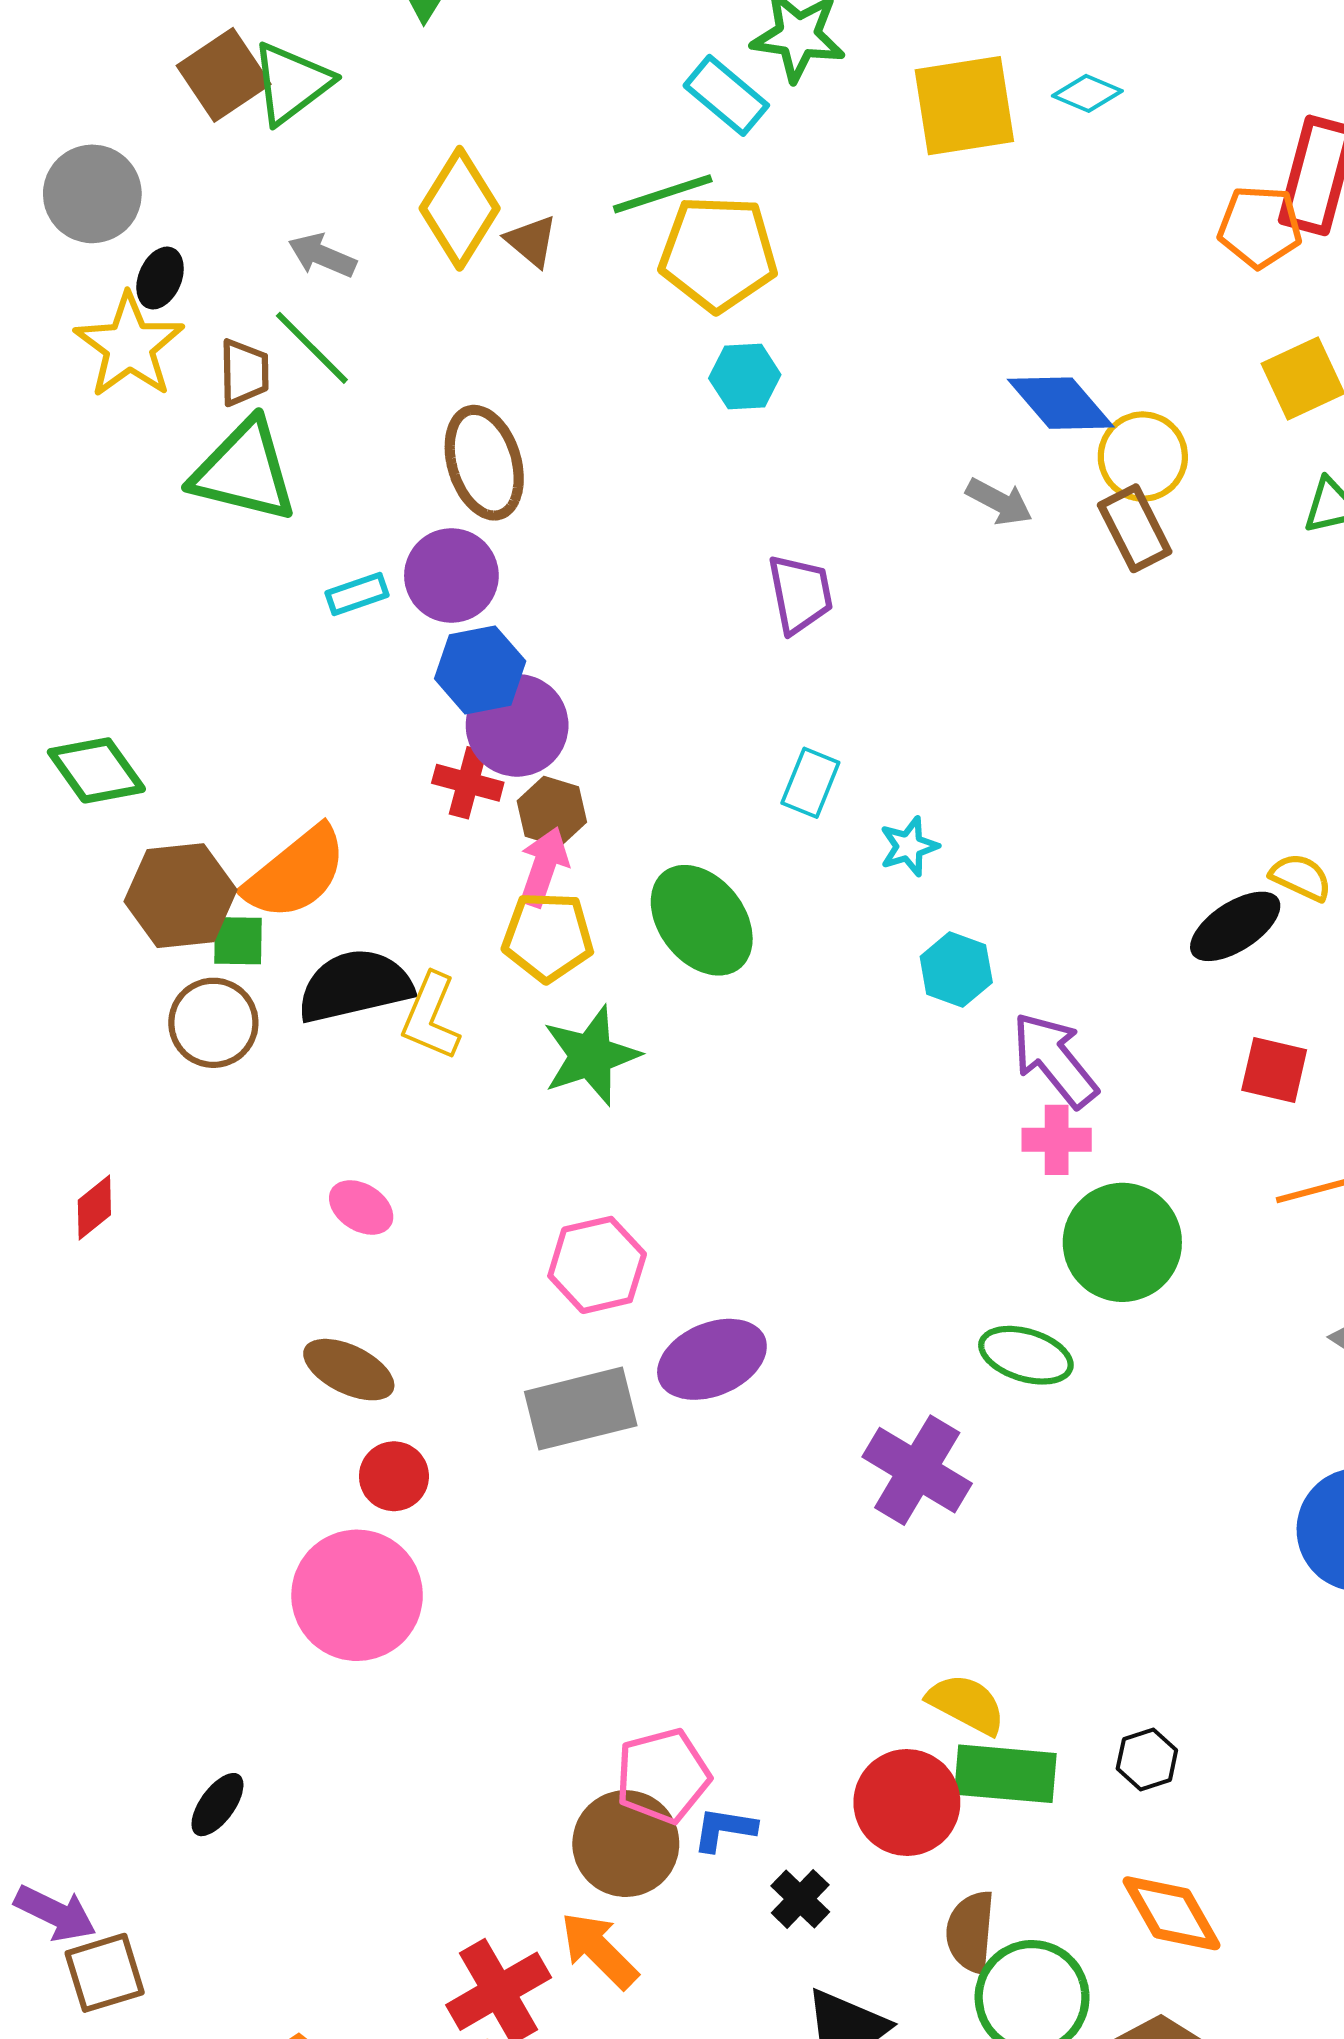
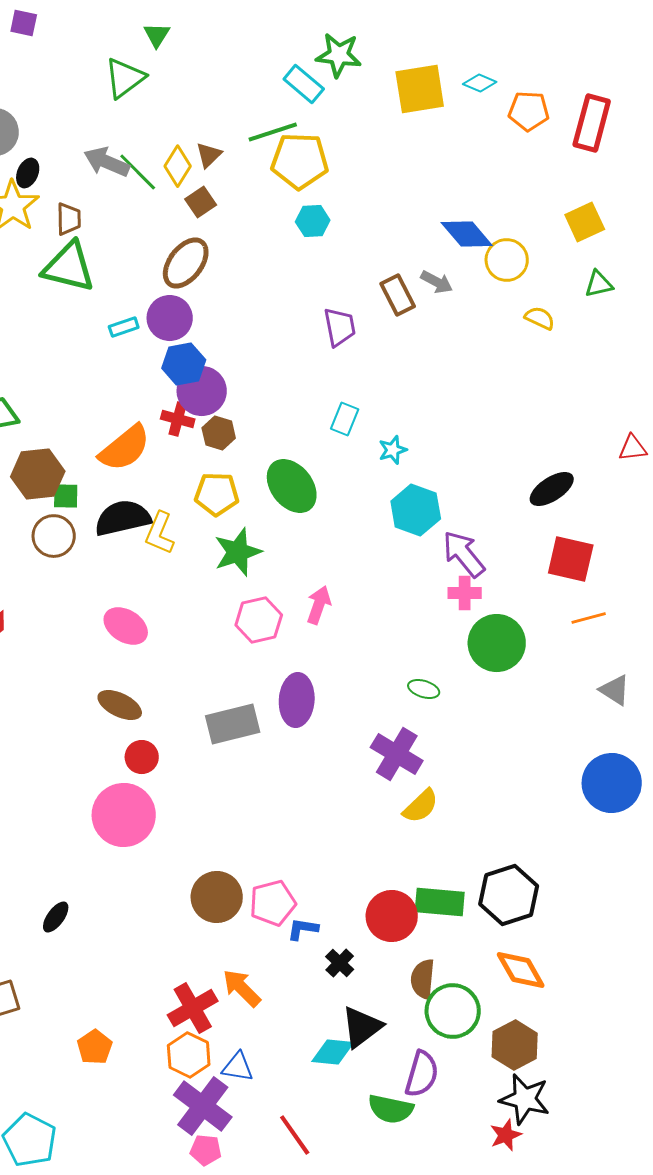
brown square: (224, 75) -> (201, 202), moved, size x0.7
green triangle: (291, 83) -> (125, 78), moved
yellow diamond: (460, 208) -> (178, 166), moved, size x0.7
orange pentagon: (1260, 227) -> (529, 111), moved
brown triangle: (531, 241) -> (209, 155), turned 36
gray arrow: (322, 255) -> (107, 162), size x1.4
green line: (312, 348) -> (138, 172), moved
brown ellipse: (484, 463) -> (186, 263), turned 54
brown rectangle: (1135, 528) -> (398, 295), moved
pink arrow: (544, 867) -> (319, 605), moved
orange semicircle: (295, 873) -> (125, 448), moved
yellow semicircle: (1301, 877) -> (540, 318), moved
cyan hexagon: (956, 969) -> (416, 510), size x1.4
red square: (1274, 1070) -> (571, 559), size x1.4
pink ellipse: (361, 1207) -> (126, 626), size x1.4
pink hexagon: (597, 1265) -> (259, 620), moved
green ellipse: (1026, 1355) -> (424, 689), moved, size x0.7
purple ellipse: (712, 1359) -> (297, 700), turned -63
yellow semicircle: (966, 1704) -> (421, 806), moved, turned 108
black hexagon: (1147, 1759) -> (509, 895), size x2.0
brown circle: (626, 1844) -> (217, 897), moved

